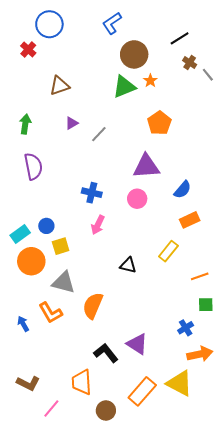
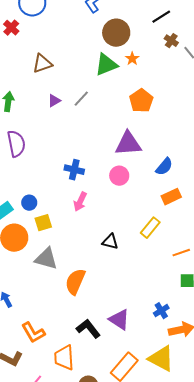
gray line: (99, 134) -> (81, 99), moved
orange L-shape: (50, 313) -> (33, 333), moved
blue cross: (186, 328) -> (161, 311), moved

